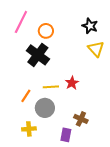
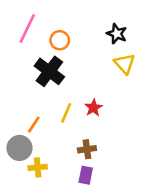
yellow line: (51, 87) -> (66, 113), turned -63
gray circle: (45, 108) -> (19, 148), moved
brown cross: (81, 119) -> (87, 149), moved, turned -32

